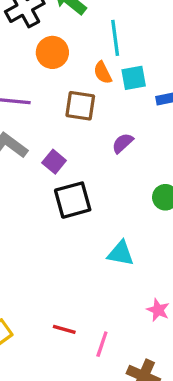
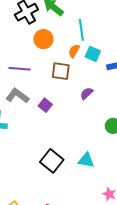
orange semicircle: (103, 73) -> (74, 51), turned 56
cyan square: (134, 78) -> (93, 54), turned 35
black square: (73, 200) -> (52, 161), moved, turned -35

